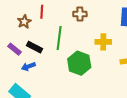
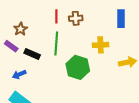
red line: (42, 12) -> (56, 16), moved
purple rectangle: (15, 49) -> (11, 46), moved
blue arrow: (28, 66) -> (19, 74), moved

